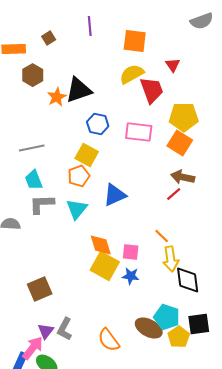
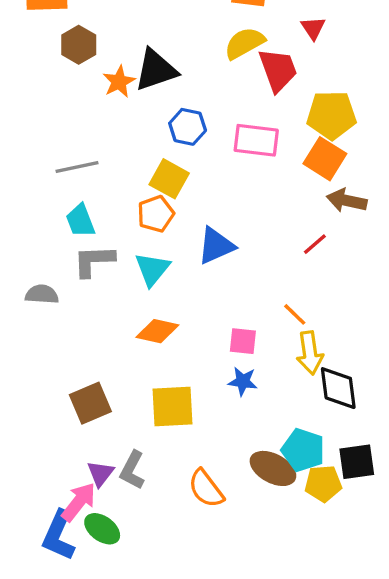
brown arrow: (183, 177) -> (347, 201), moved
orange diamond: (101, 245) -> (157, 331), moved, turned -60
yellow square: (105, 266) -> (172, 407), moved, turned -32
yellow pentagon: (179, 337) -> (323, 484), turned 30

